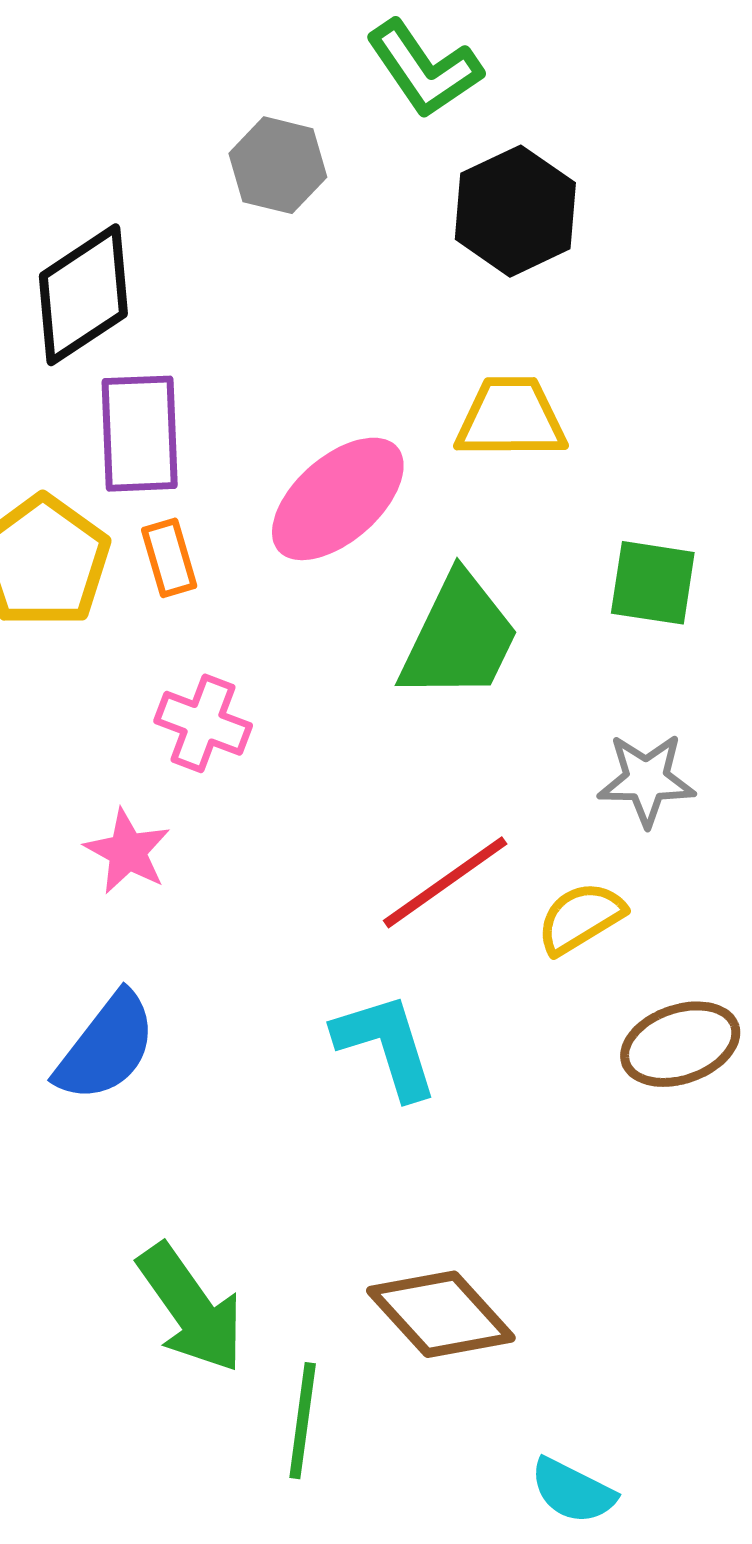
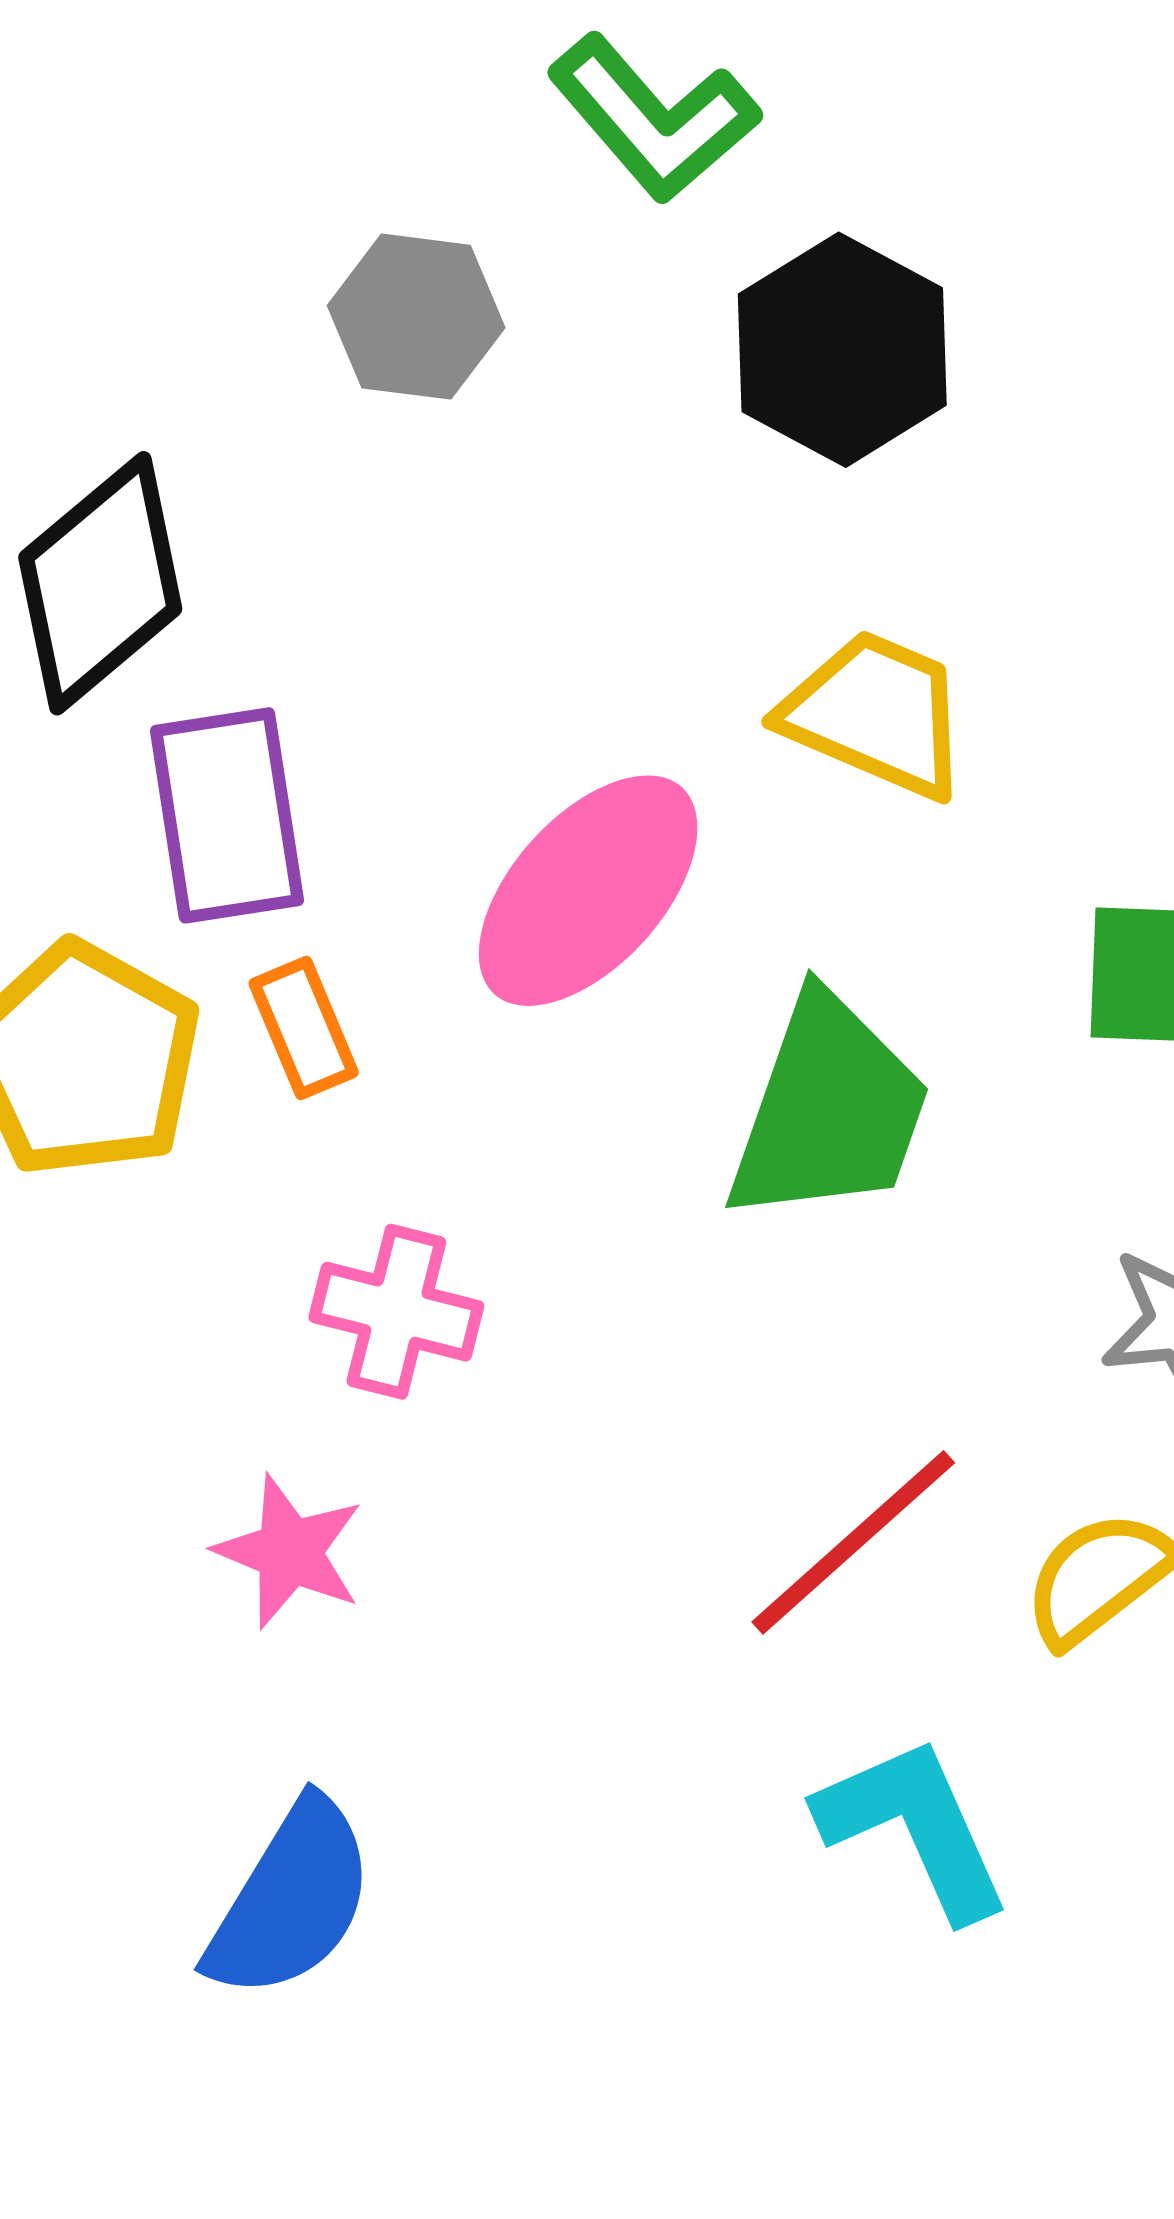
yellow trapezoid: (511, 418) -> (876, 714), turned 30
cyan L-shape: (386, 1046) -> (914, 1828), moved

